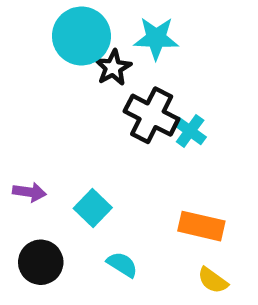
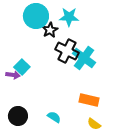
cyan cross: (190, 131) -> (84, 58), size x1.6
purple arrow: (29, 192) -> (13, 75), moved
cyan square: (93, 208) -> (22, 67), moved

